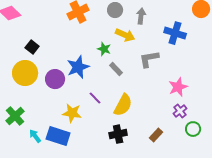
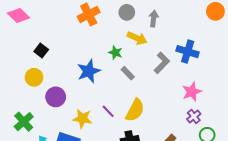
blue cross: (175, 33) -> (188, 52), moved
gray L-shape: (149, 59) -> (162, 63), turned 145
yellow circle: (25, 73) -> (34, 77), size x0.7
purple circle: (55, 79) -> (56, 97), moved
purple line: (95, 98) -> (108, 111), moved

